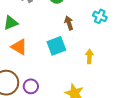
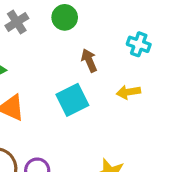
yellow arrow: (89, 56) -> (128, 92), moved, turned -96

